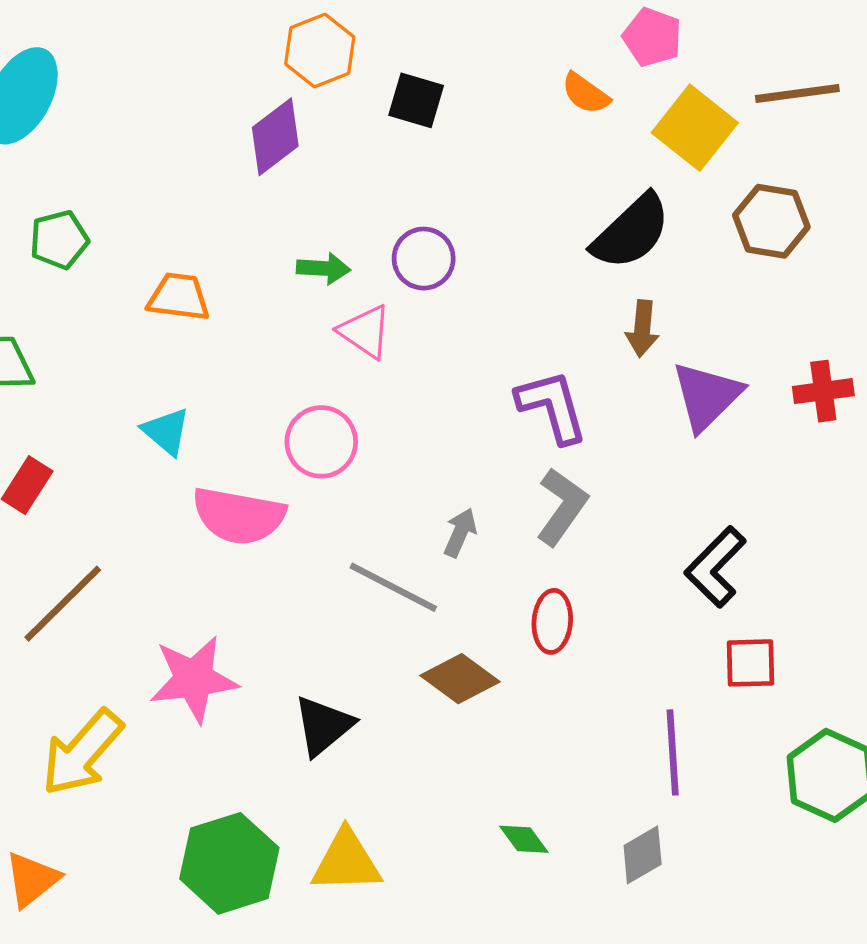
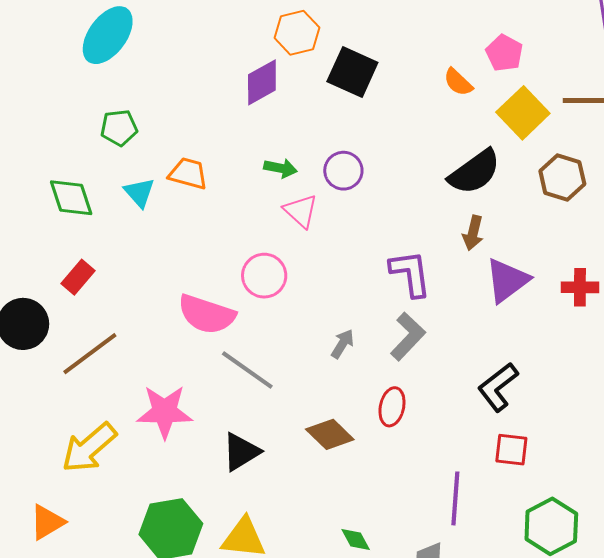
black square: (416, 100) -> (352, 72), size x1.4
cyan triangle: (166, 431) -> (139, 193), moved
gray line: (393, 587) -> (247, 370), moved

